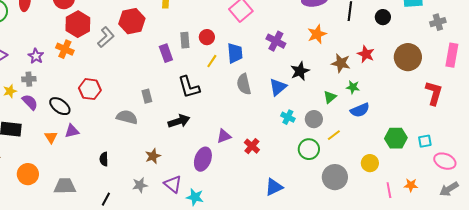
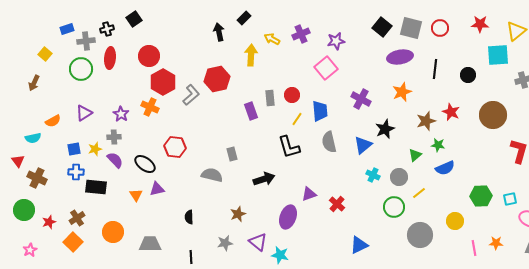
brown star: (341, 63) -> (426, 121), turned -30
black L-shape: (189, 87) -> (289, 147), moved
black line: (106, 199) -> (191, 257), turned -32

